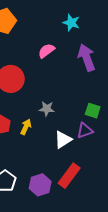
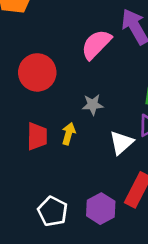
pink semicircle: (46, 51) -> (96, 44), moved, size x1.4

